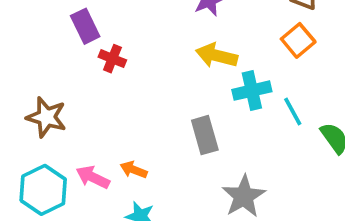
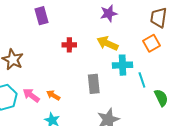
red cross: (112, 59) -> (69, 45), moved, turned -32

